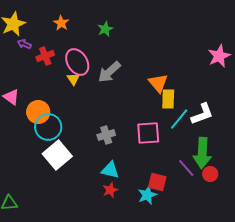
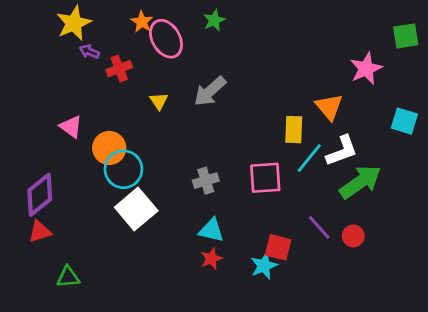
green star: (105, 29) -> (214, 20), moved
pink ellipse: (77, 62) -> (166, 39), moved
orange triangle: (158, 83) -> (329, 107), moved
green arrow: (202, 153) -> (360, 182), moved, turned -128

